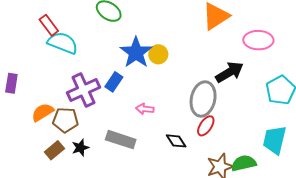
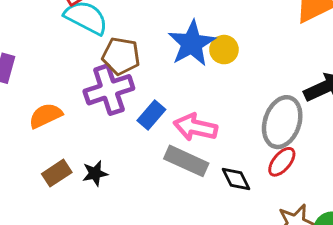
blue rectangle: (114, 82) -> (151, 115), moved
pink arrow: (145, 109) -> (195, 127), size x1.6
brown pentagon: (65, 120) -> (121, 56), moved
gray rectangle: (121, 140) -> (186, 161), moved

